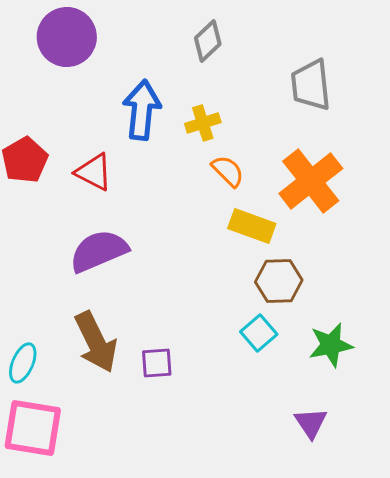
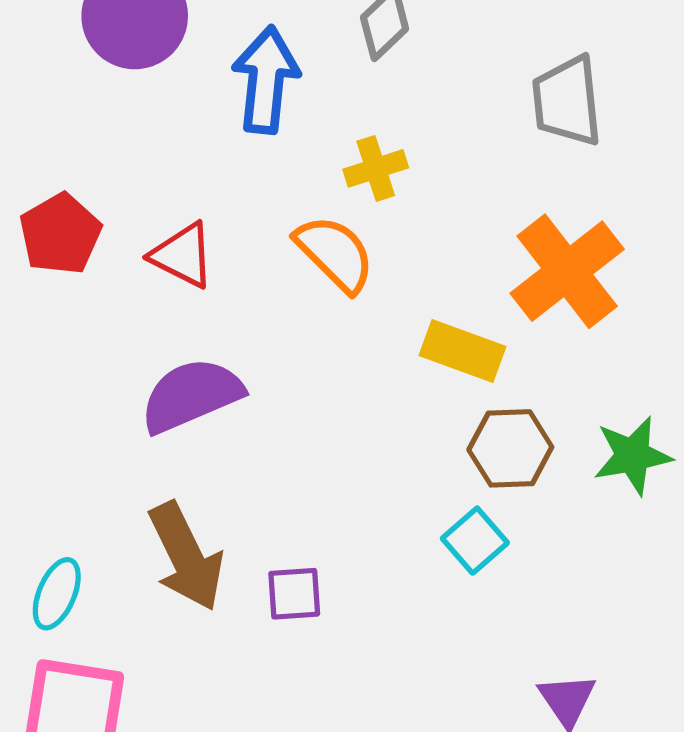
blue arrow: (142, 110) -> (266, 80), moved
orange semicircle: (228, 171) -> (335, 253), moved, size x1.4
green star: (331, 345) -> (633, 456), moved

